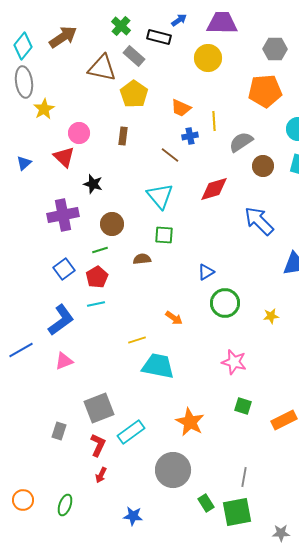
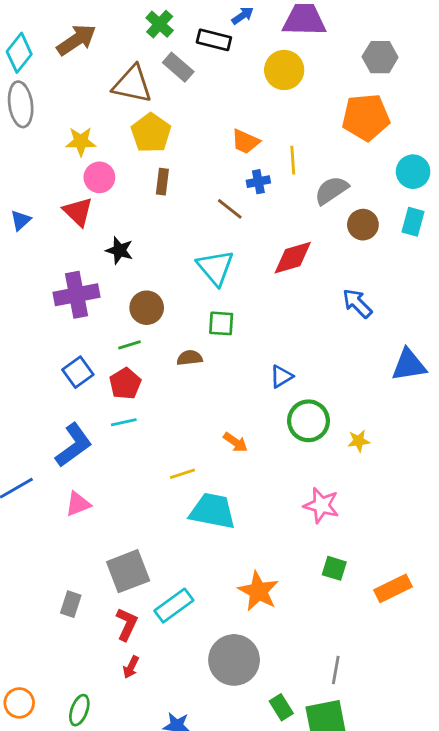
yellow pentagon: (134, 94) -> (151, 133), moved
yellow star: (44, 109) -> (81, 142), moved, turned 30
blue arrow: (259, 221) -> (357, 303), size x0.7
yellow star: (271, 316) -> (359, 441), moved

